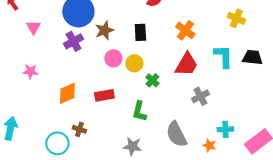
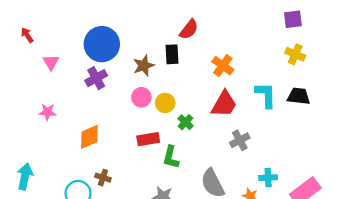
yellow cross: (236, 18) -> (295, 54), moved
brown star: (104, 30) -> (144, 66), moved
black rectangle: (140, 32) -> (172, 54), moved
red rectangle: (104, 95) -> (148, 139), moved

